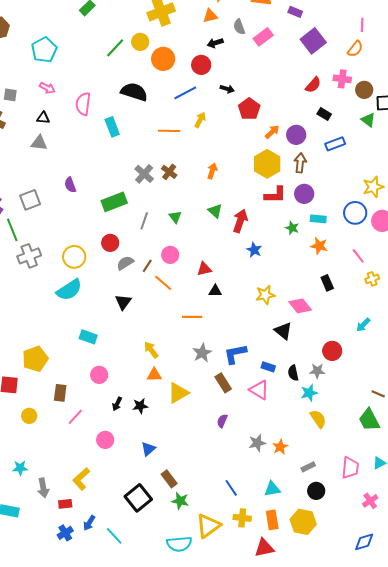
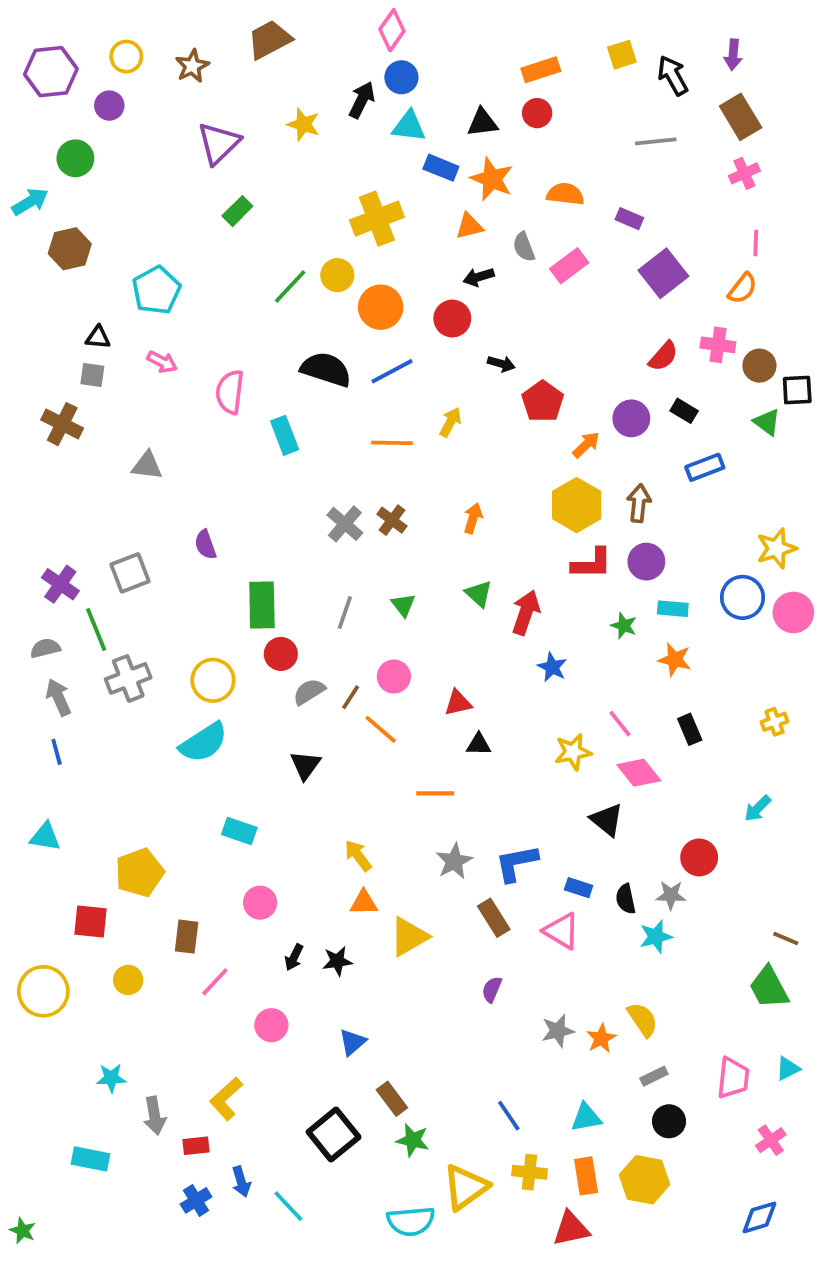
blue line: (185, 93) -> (392, 371), moved
black triangle: (43, 118) -> (98, 337), moved
purple circle: (296, 135) -> (631, 418), moved
green rectangle: (114, 202) -> (262, 605), moved, turned -70
pink line: (358, 256) -> (620, 724), moved
yellow semicircle: (318, 419) -> (643, 1020), moved
blue arrow: (89, 523) -> (241, 1182), turned -49

